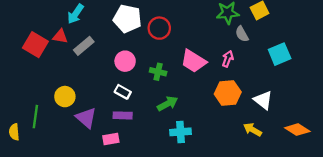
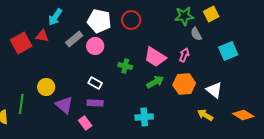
red circle: (159, 28) -> (131, 20), moved
red square: (35, 45) -> (21, 43), turned 30
gray rectangle: (84, 46) -> (74, 39), moved
pink circle: (125, 61) -> (95, 46), moved
green arrow: (168, 104) -> (155, 82), moved
pink rectangle: (111, 139) -> (85, 123), turned 64

